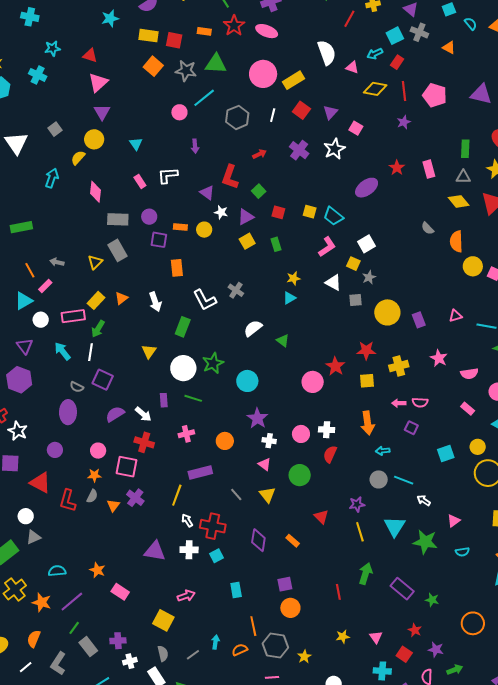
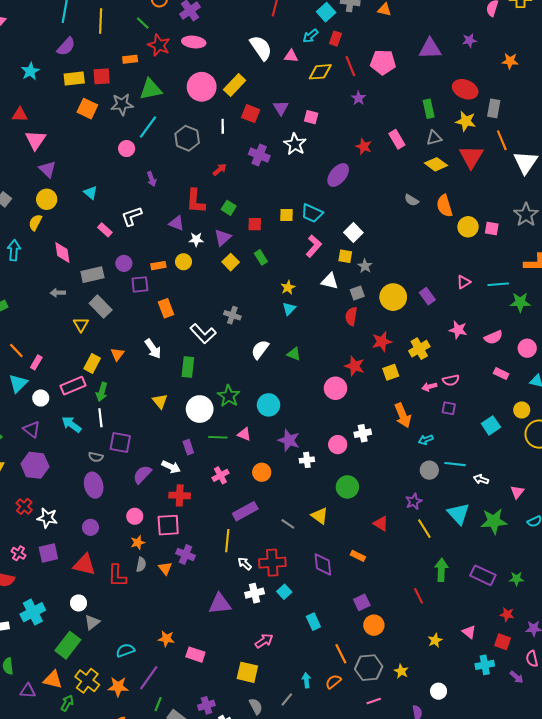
gray arrow: (57, 262) -> (58, 293), moved
red semicircle: (330, 454) -> (351, 316), moved
pink triangle: (265, 464) -> (244, 434), moved

